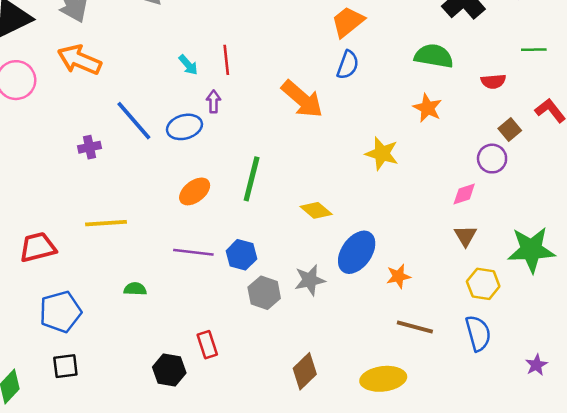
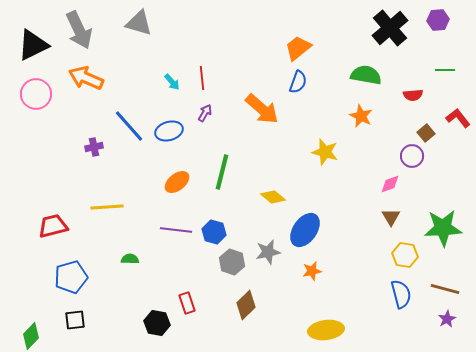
purple arrow: (214, 102) -> (205, 113), moved, turned 30
orange star: (398, 276) -> (312, 271), moved
brown line: (415, 327) -> (445, 289), moved
brown diamond: (305, 371) -> (246, 305), moved

